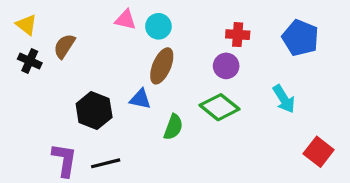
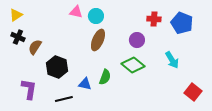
yellow triangle: (26, 25) -> (16, 15), turned 48
red cross: (238, 35) -> (154, 19), moved
brown semicircle: (64, 46) -> (35, 47), moved
blue triangle: (140, 99) -> (85, 84), moved
purple L-shape: (64, 160) -> (29, 89), moved

